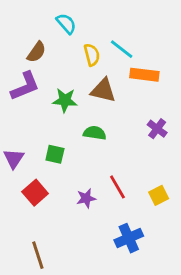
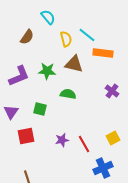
purple L-shape: (25, 86) -> (19, 76), moved
red line: (117, 187) -> (84, 144), moved
red square: (35, 193) -> (26, 136), turned 30
blue cross: (129, 238) -> (103, 168), moved

